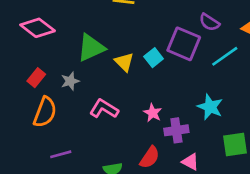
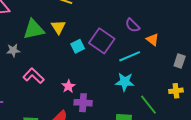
purple semicircle: (209, 22) -> (132, 25), moved
yellow triangle: (124, 62) -> (58, 27), moved
cyan star: (210, 107) -> (125, 82), moved, turned -30

